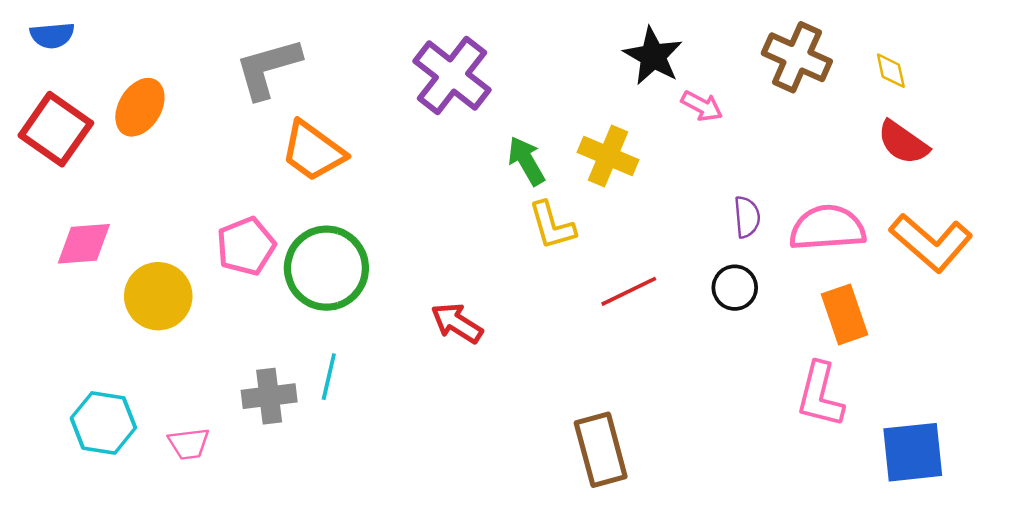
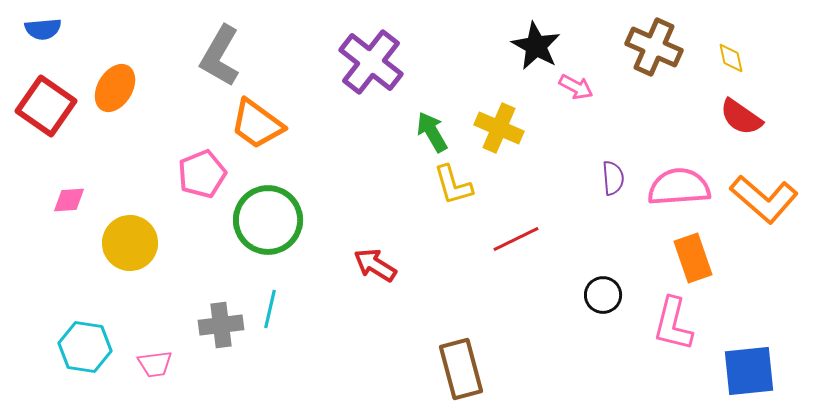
gray L-shape: (268, 68) -> (220, 56), turned -44
pink diamond: (84, 244) -> (69, 200), size x0.7
pink pentagon: (246, 246) -> (202, 174), moved
black circle: (735, 288) -> (603, 295), moved
brown rectangle: (601, 450) -> (461, 369), moved

